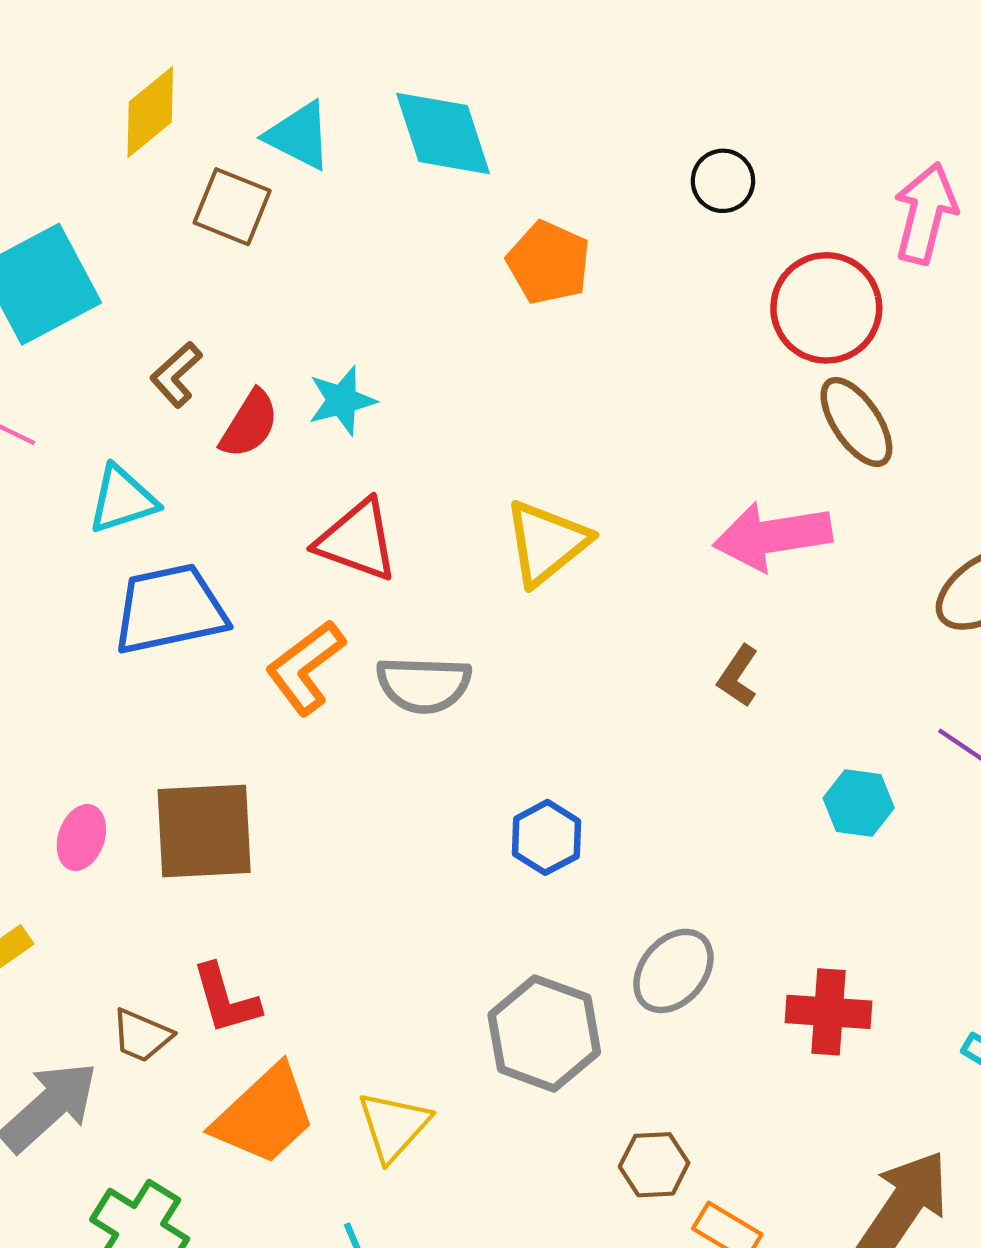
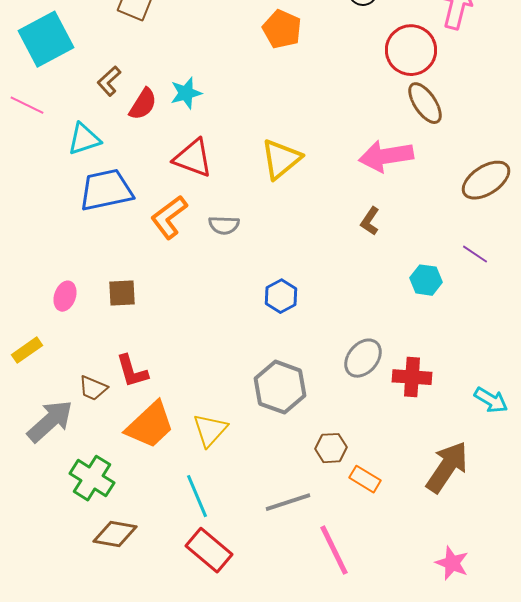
gray semicircle: (424, 685) -> (224, 225), size x0.7
brown square: (204, 831) -> (122, 293), size x0.6
gray ellipse: (673, 971) -> (363, 358), moved

